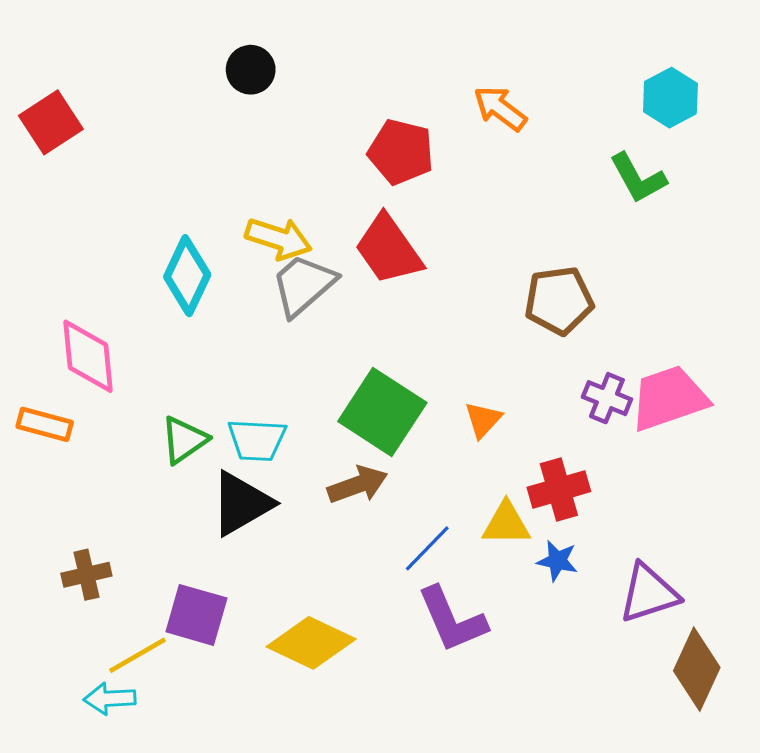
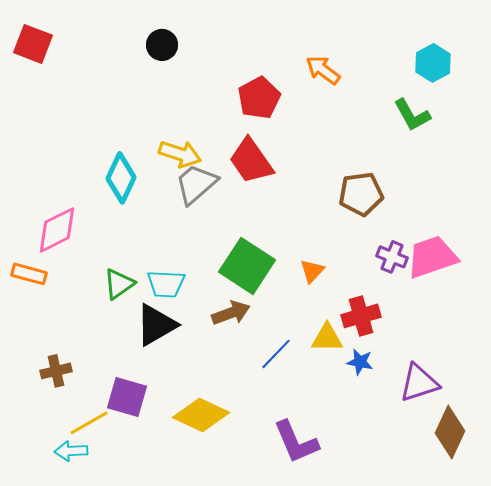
red square: (51, 122) -> (33, 44), moved, turned -36
red pentagon: (401, 152) -> (259, 98), turned 30
pink diamond: (88, 356) -> (57, 230), turned 69
purple L-shape: (452, 620) -> (296, 442), moved

